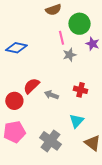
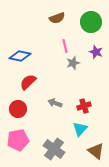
green circle: (80, 24) -> (91, 22), moved
red semicircle: (31, 86) -> (28, 82), moved
red cross: (81, 90) -> (84, 106), moved, turned -32

